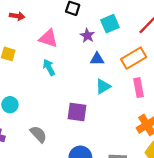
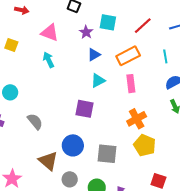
cyan square: (110, 24) -> (108, 22), turned 30
blue triangle: (97, 59) -> (94, 55), turned -32
purple square: (77, 112) -> (85, 109), moved

